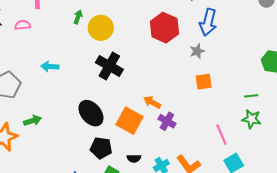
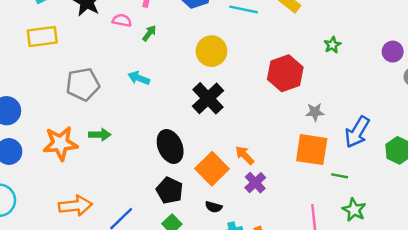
green arrow: (78, 17) -> (149, 33), moved
blue arrow: (208, 22) -> (357, 132), moved
orange square: (204, 82) -> (312, 150), size x1.6
green line: (251, 96) -> (340, 176), moved
black semicircle: (134, 158) -> (214, 207), moved

